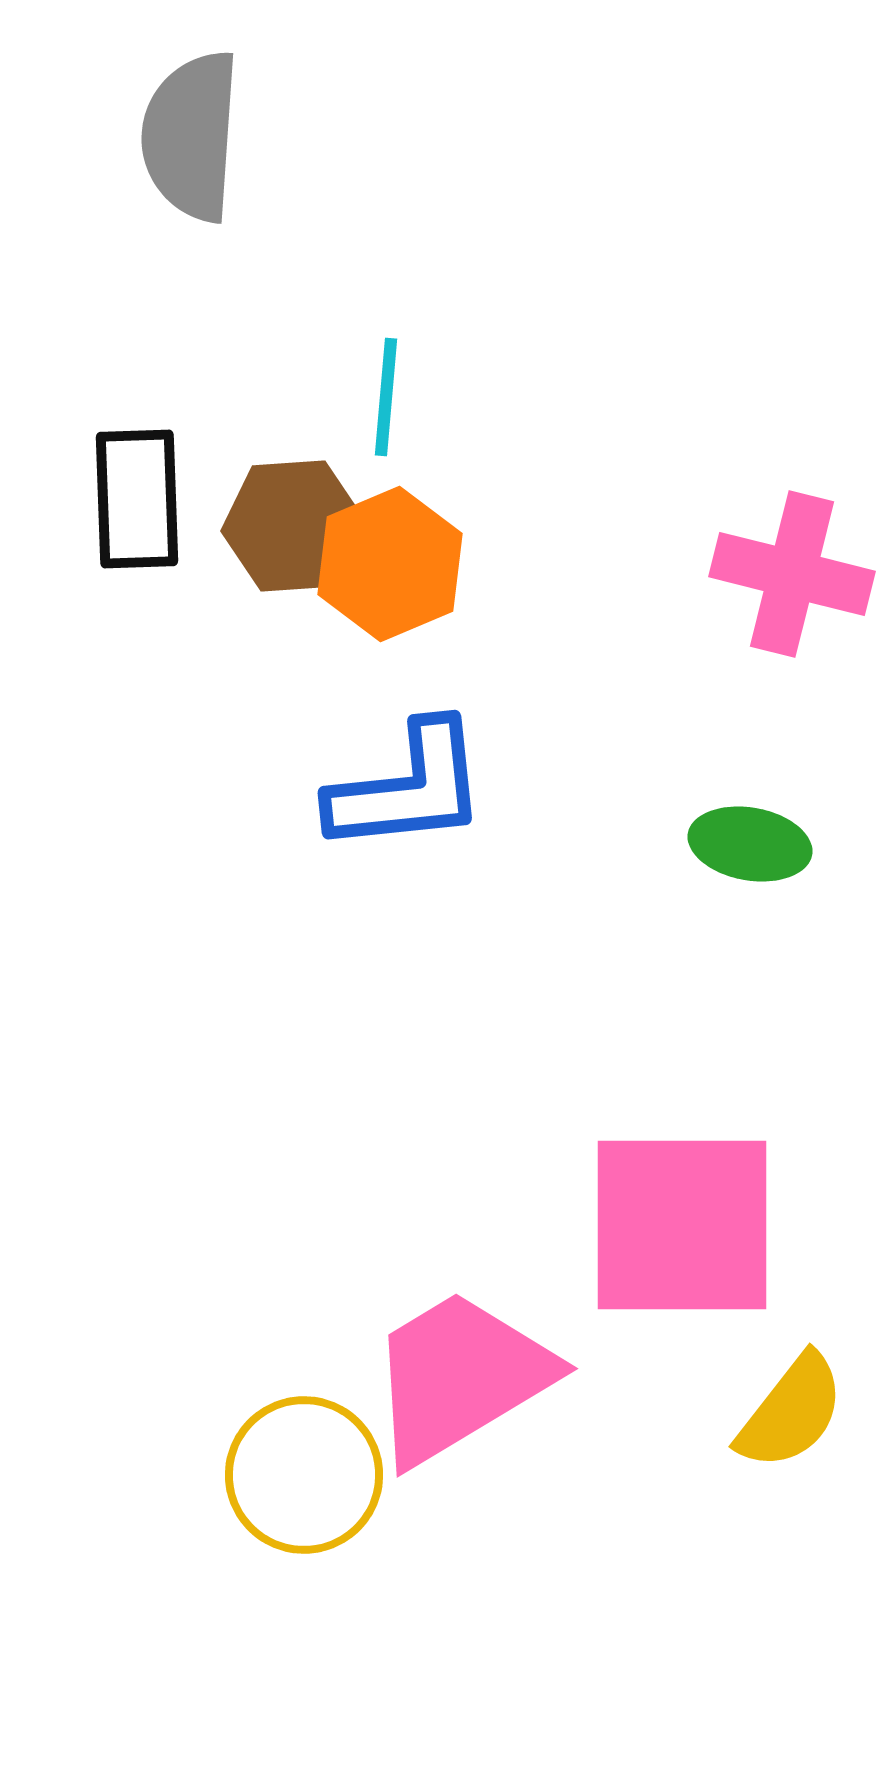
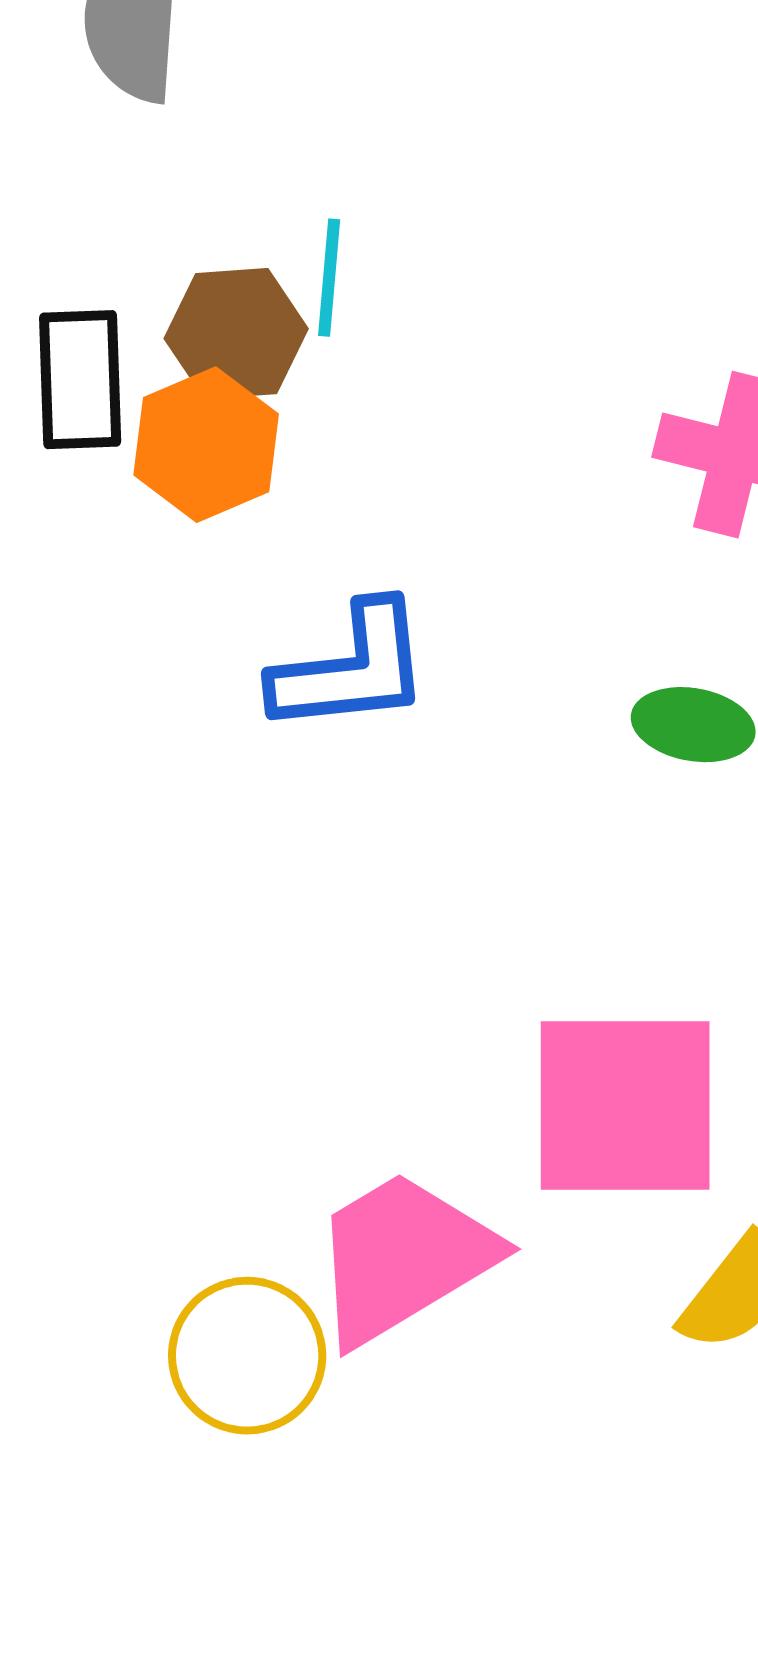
brown hexagon: (293, 526) -> (236, 334), moved
orange hexagon: (390, 564) -> (206, 445), moved

